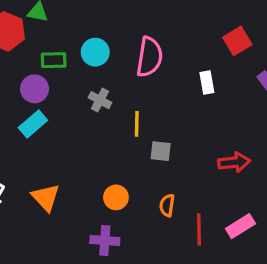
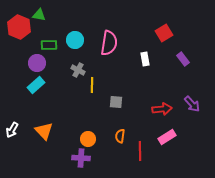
yellow line: (137, 124) -> (92, 85), moved
orange circle: (116, 197) -> (88, 139), moved
pink rectangle: (240, 226) -> (167, 137), moved

